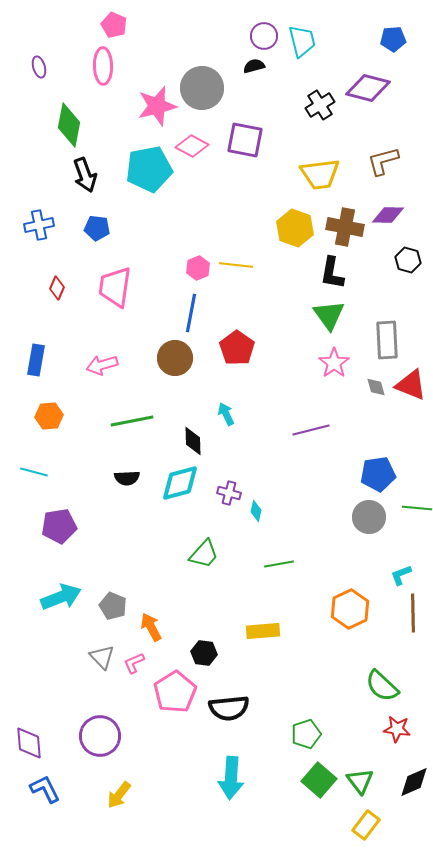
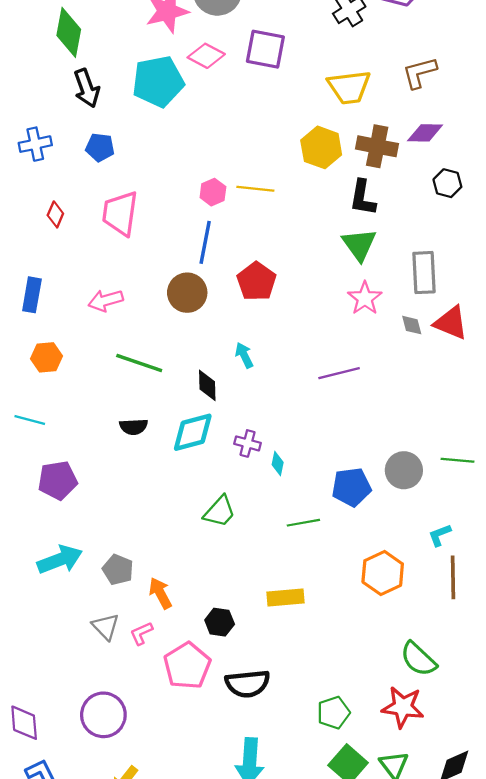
green line: (132, 421) -> (139, 363), turned 30
blue pentagon: (378, 474) -> (351, 487), moved
red star: (397, 729) -> (403, 707), moved, size x1.4

